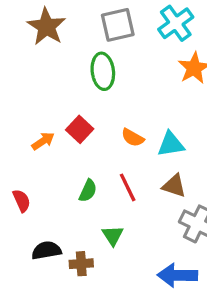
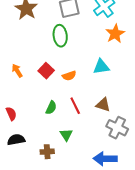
orange semicircle: (133, 138) -> (69, 76), moved, turned -48
orange arrow: (43, 141) -> (17, 71), moved, turned -88
cyan triangle: (171, 144) -> (101, 67), moved
black semicircle: (46, 250) -> (16, 140), moved

